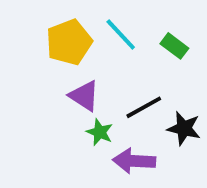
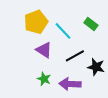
cyan line: (121, 34) -> (63, 31), moved
green star: (100, 132) -> (44, 79), moved

